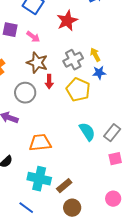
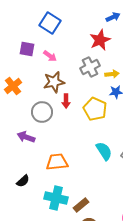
red star: (67, 21) -> (100, 40), moved
yellow arrow: (95, 55) -> (112, 74), turned 112
gray cross: (73, 60) -> (90, 67), moved
brown star: (37, 63) -> (54, 82), turned -30

